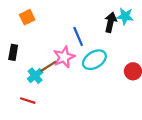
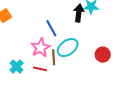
brown line: (48, 66) -> (54, 57), moved, turned -56
red line: (28, 101) -> (40, 69), moved

